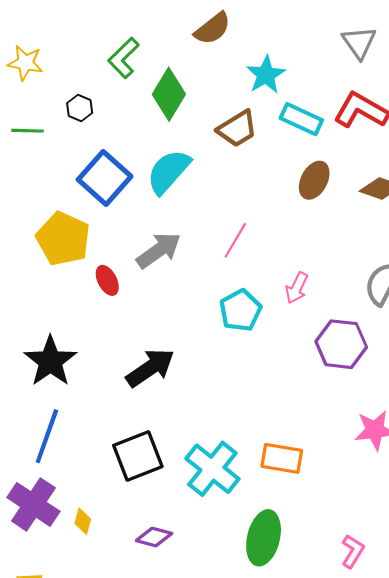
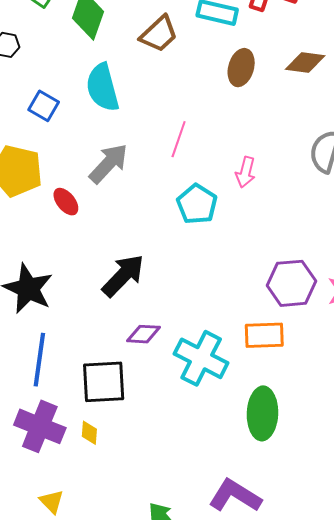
cyan semicircle: (169, 172) -> (103, 87), turned -45
blue square: (105, 178) -> (44, 106), size x0.6
purple hexagon: (341, 344) -> (291, 283), moved
black square: (138, 456) -> (104, 382), moved, turned 30
purple diamond: (154, 537) -> (144, 334), moved

